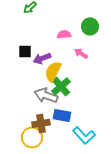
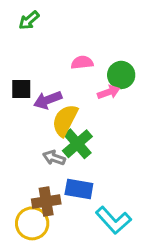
green circle: (90, 26) -> (121, 75), moved
pink arrow: (81, 53) -> (109, 92), turned 128
gray arrow: (46, 95) -> (54, 158), size x0.6

